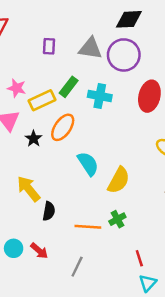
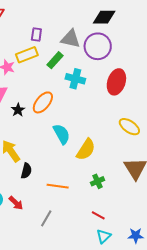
green rectangle: (69, 87) -> (55, 60), moved
yellow rectangle: (42, 100) -> (27, 55), moved
green cross: (117, 219) -> (98, 181), moved
red line: (139, 258) -> (98, 215), turned -48

